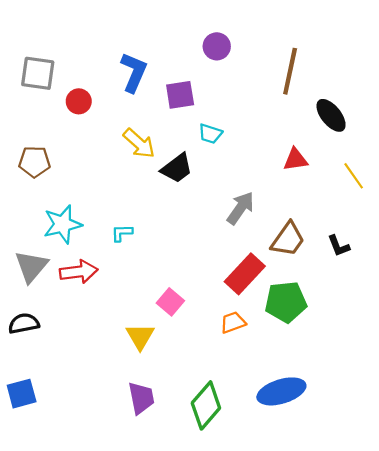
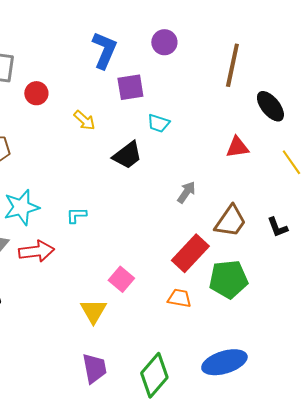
blue L-shape: (134, 72) -> (104, 50), moved
yellow arrow: (139, 143) -> (84, 120), moved, size x0.7
gray arrow: (240, 208) -> (186, 192), size x0.7
orange trapezoid: (233, 322) -> (179, 298), turned 30

